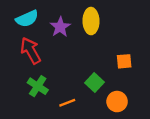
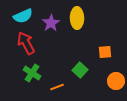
orange circle: (117, 102) -> (116, 81), moved

